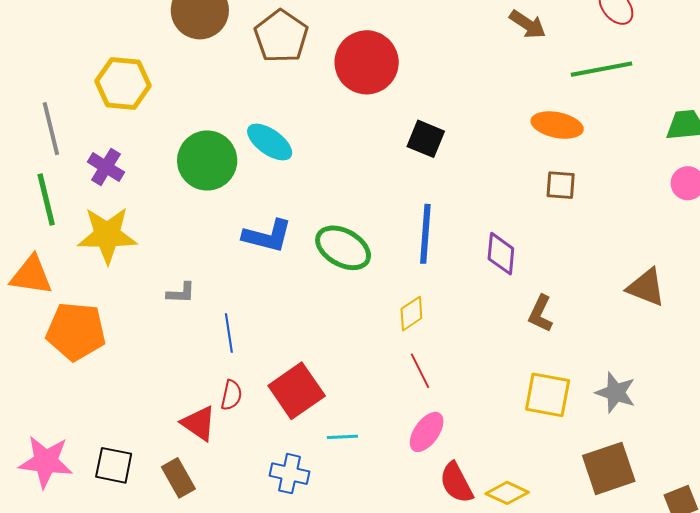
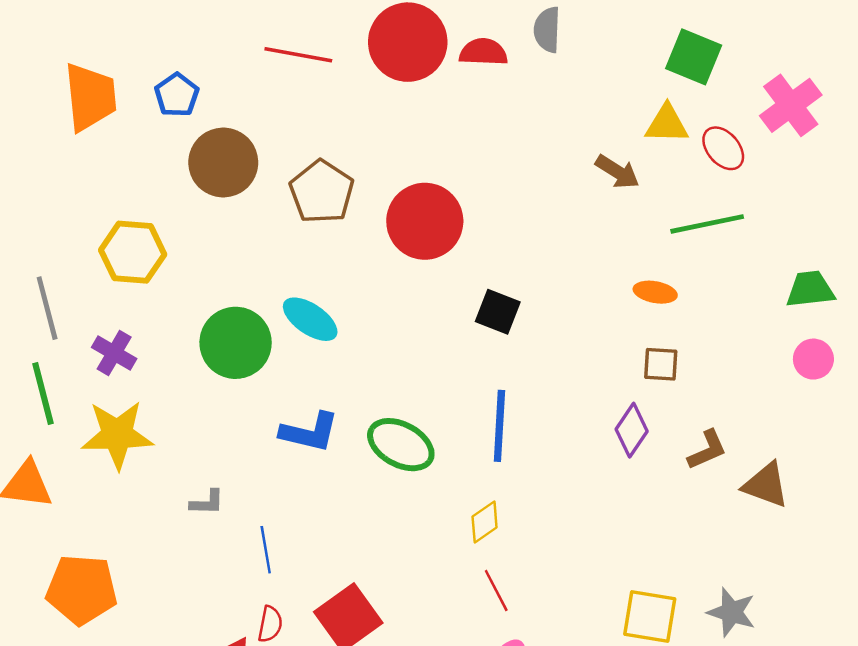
orange ellipse: (557, 125) -> (655, 292), size x0.7
purple diamond: (501, 254) -> (632, 430), moved, turned 30
brown L-shape: (540, 314) -> (707, 450), moved, turned -138
orange pentagon: (76, 331) -> (82, 590), moved

